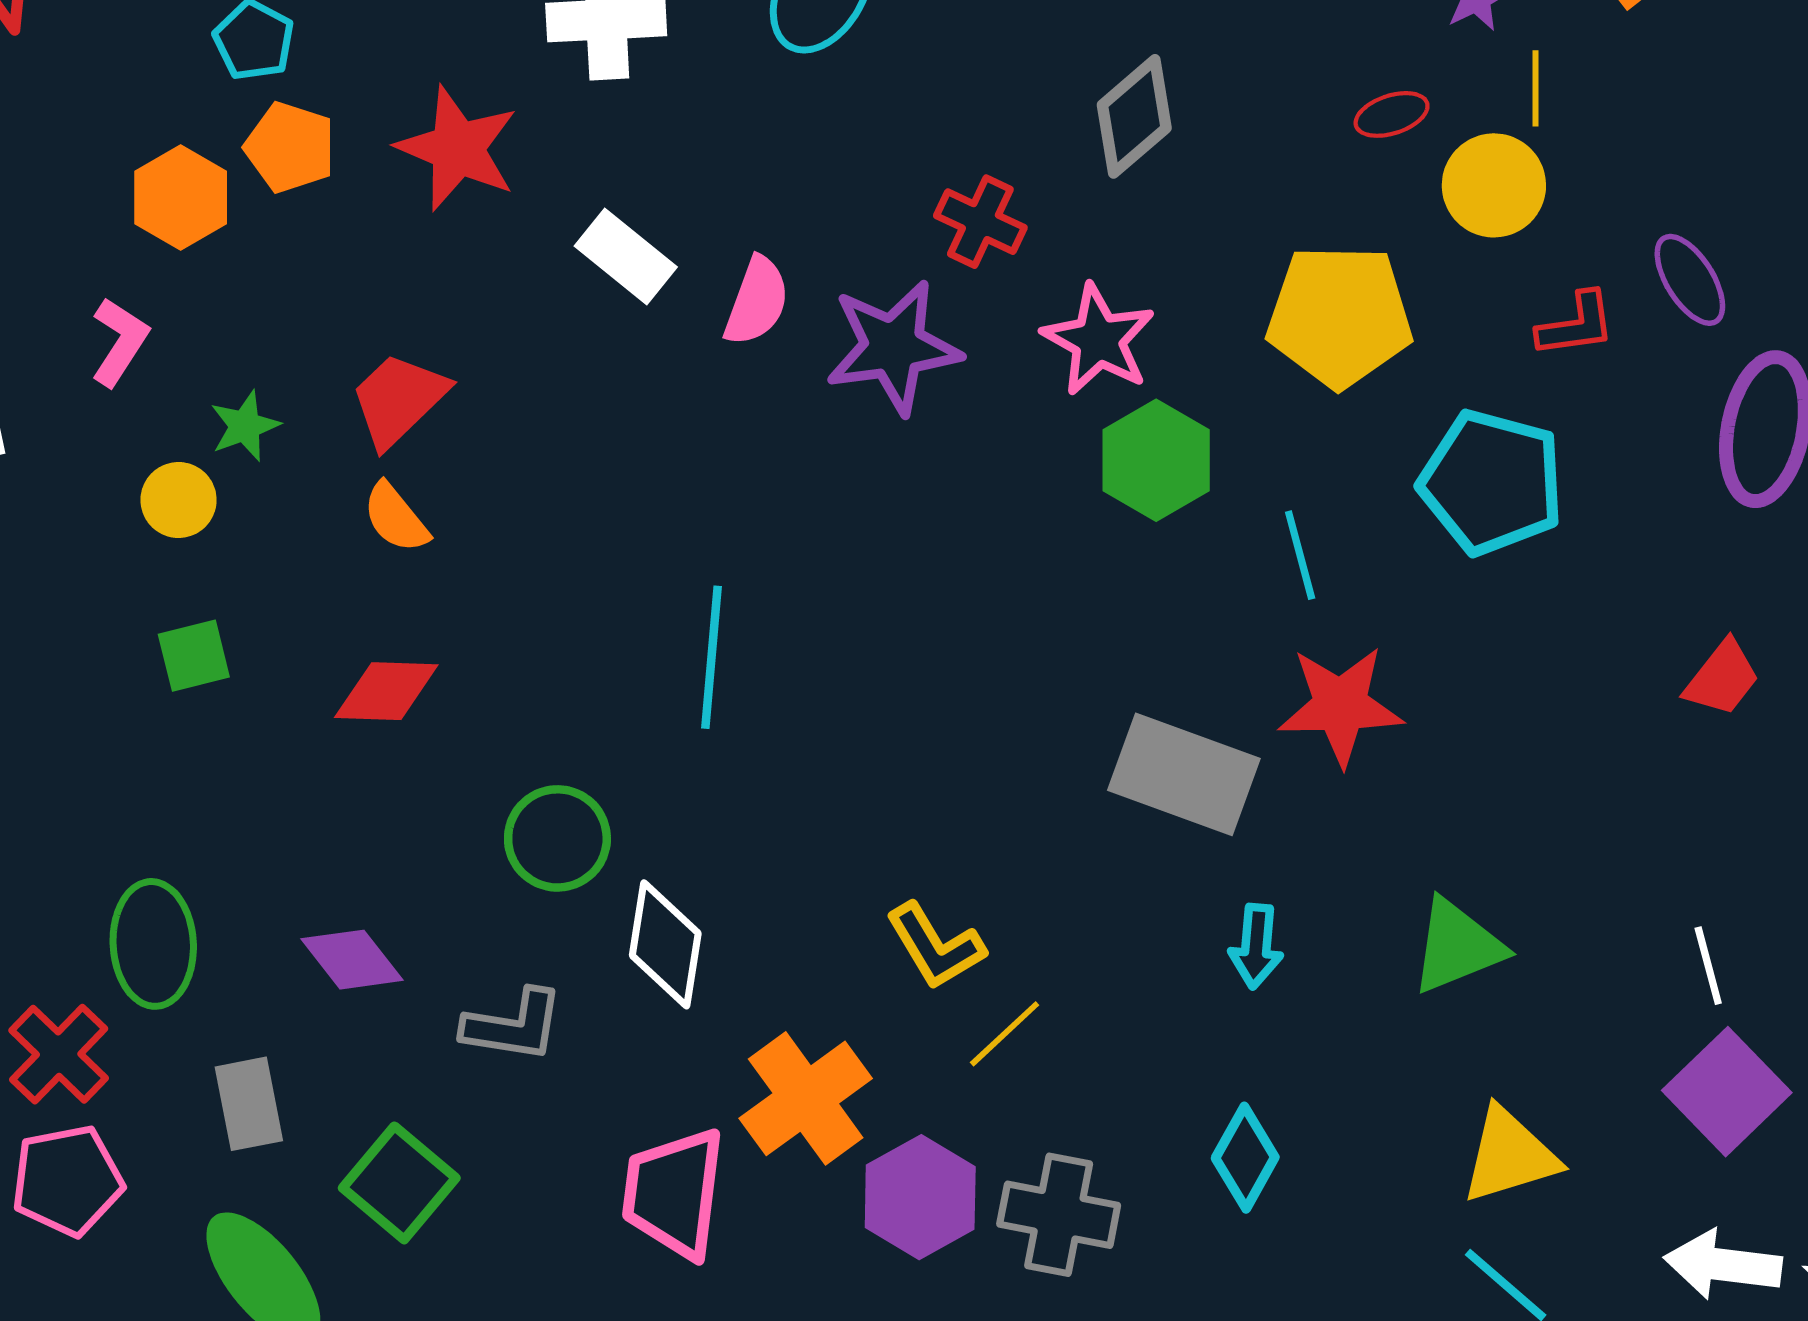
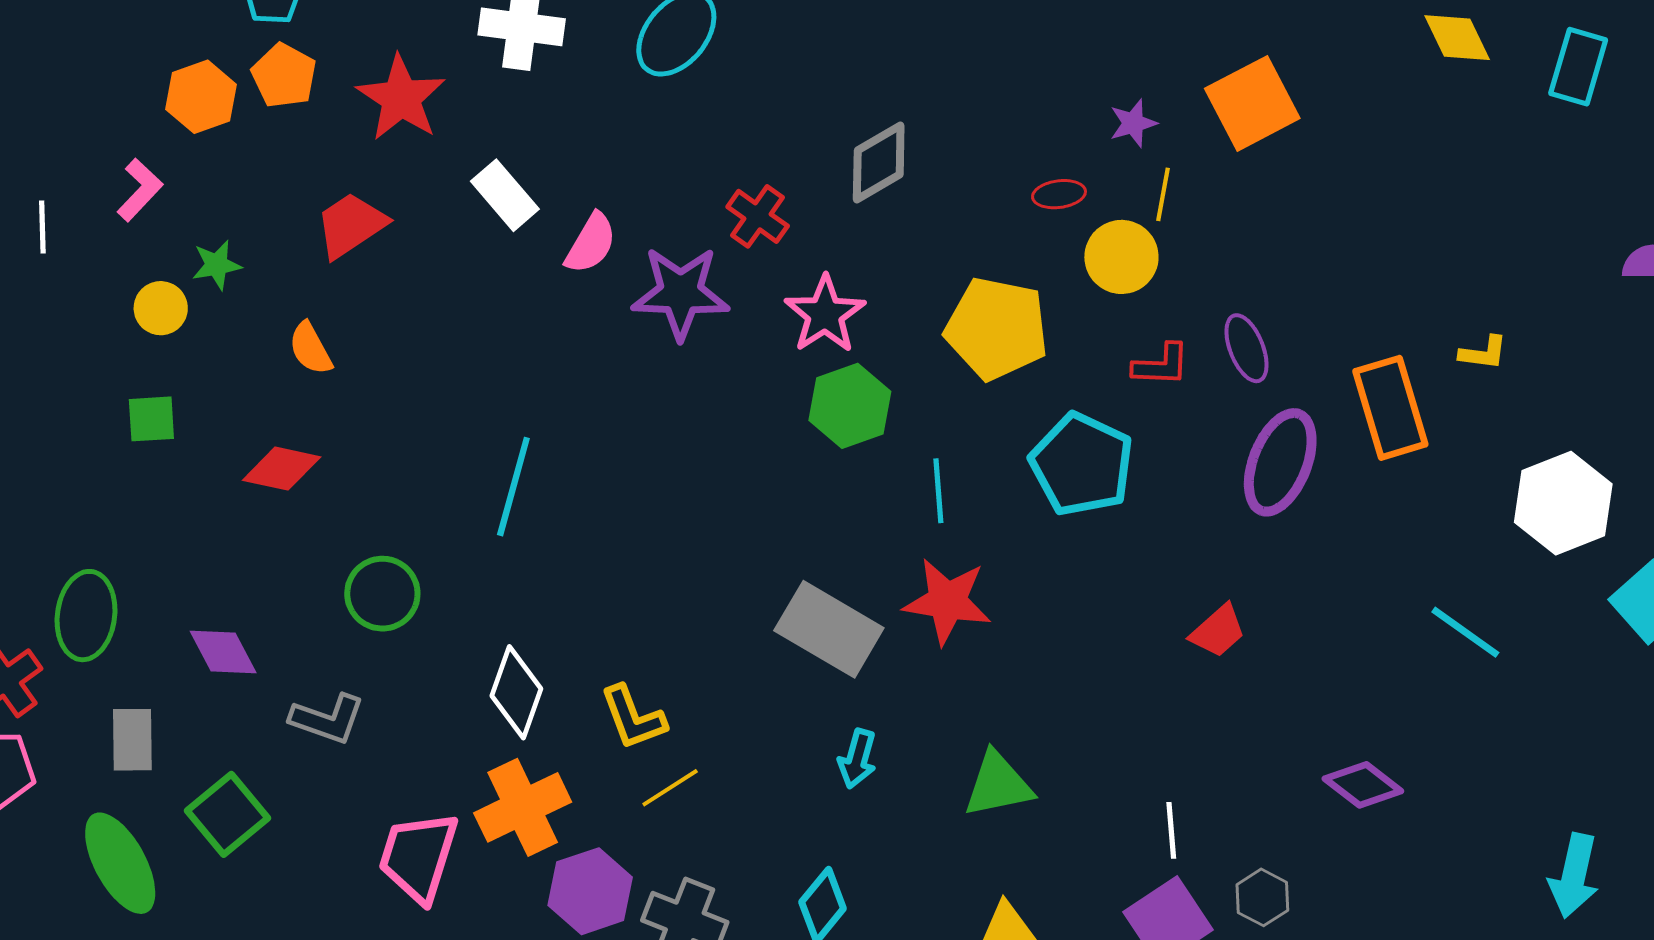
red trapezoid: (399, 399) -> (351, 225), moved
white diamond: (665, 944) -> (516, 692), moved

